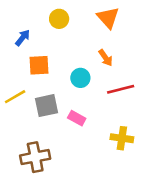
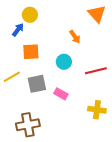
orange triangle: (108, 18) -> (97, 14), moved
yellow circle: (59, 19) -> (30, 15), moved
orange arrow: (106, 58) -> (75, 37), moved

